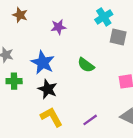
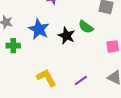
green semicircle: (86, 65) -> (86, 27), moved
black star: (48, 89) -> (67, 36), moved

